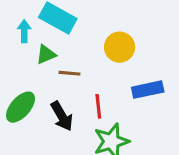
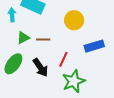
green triangle: (46, 54) -> (23, 38), moved
red line: (98, 106) -> (63, 59), turned 35

